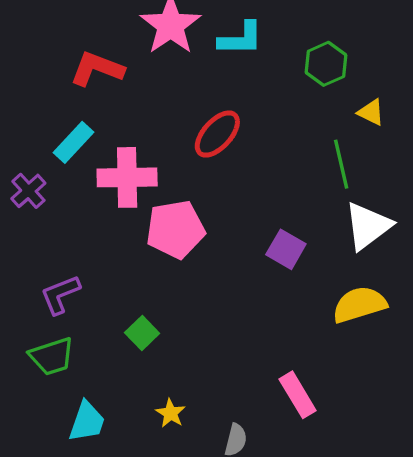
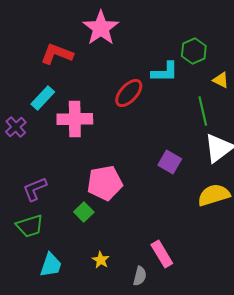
cyan L-shape: (241, 39) -> (165, 72), moved
pink pentagon: (176, 229) -> (105, 183), moved
pink rectangle: (298, 395) -> (162, 254), moved

